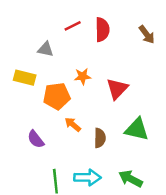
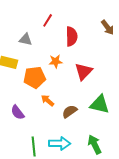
red line: (73, 26) -> (48, 20), turned -32
red semicircle: (102, 30) -> (72, 36), moved
brown semicircle: (100, 138) -> (70, 111), turned -126
green arrow: (131, 179) -> (95, 144), turned 36

